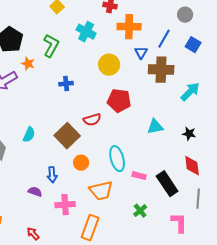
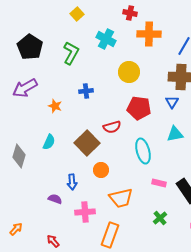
blue triangle: (141, 53) -> (172, 102), moved
orange star: (28, 64) -> (55, 106), moved
cyan ellipse: (117, 159) -> (143, 151), moved

